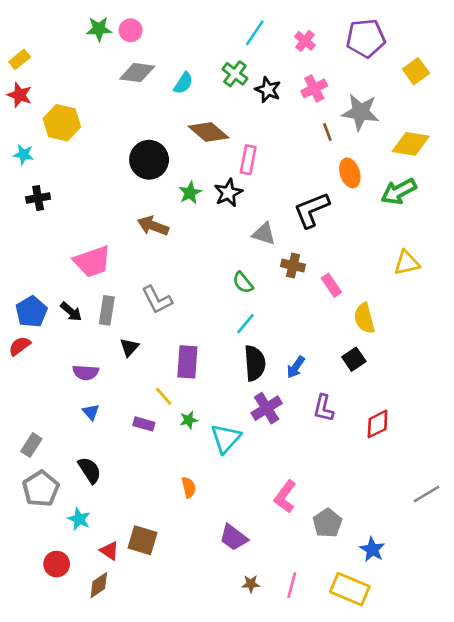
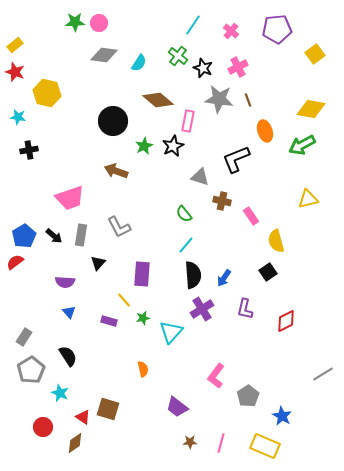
gray star: (360, 112) -> (219, 99), moved

